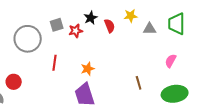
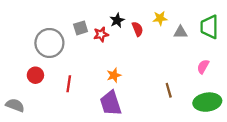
red line: (55, 63) -> (69, 84), moved
red circle: (14, 82) -> (35, 75), moved

